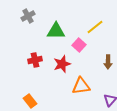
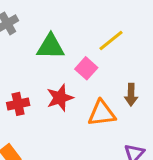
red cross: (35, 60) -> (18, 104), moved
orange triangle: (81, 86) -> (102, 113), moved

